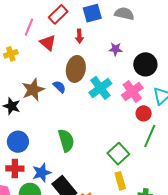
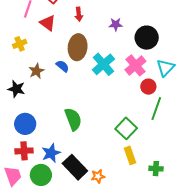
yellow cross: (11, 54) -> (20, 44), moved
brown star: (33, 90) -> (36, 71), size x0.7

